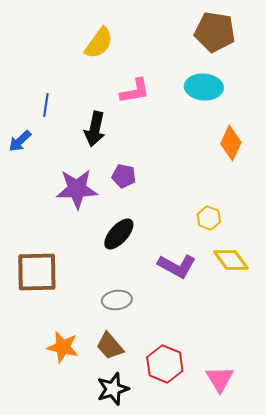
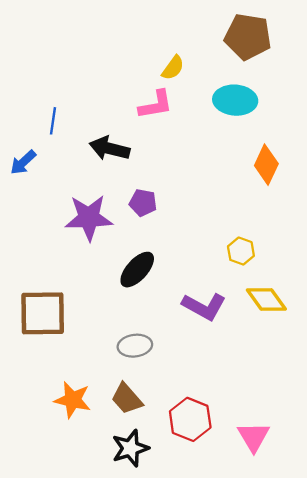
yellow semicircle: (99, 43) -> (173, 68), moved, size x0.7
black arrow: (95, 129) -> (110, 149), turned 92

